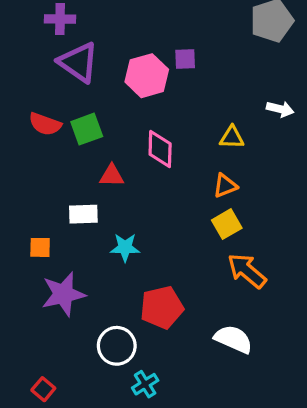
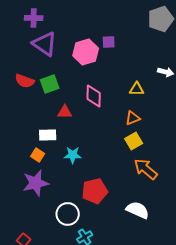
orange square: (40, 247) -> (38, 155), moved, turned 32

